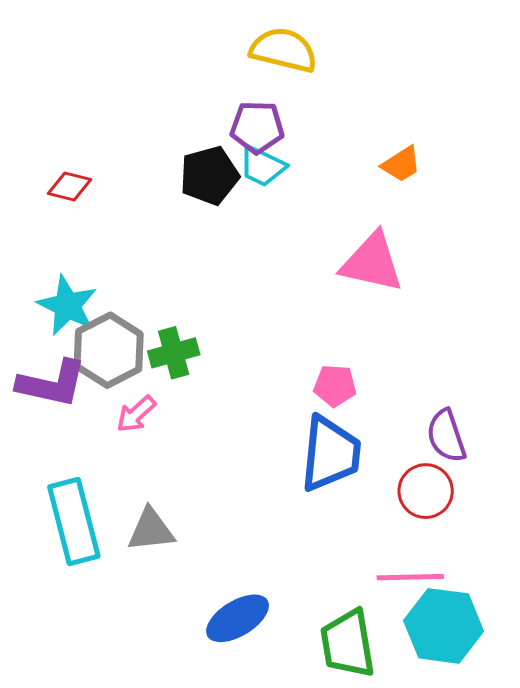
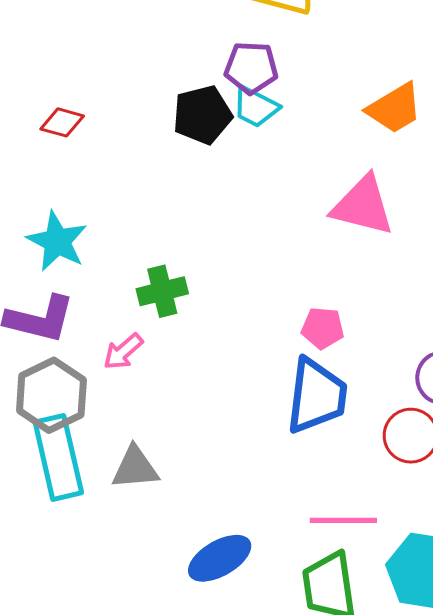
orange trapezoid: (401, 164) -> (394, 108), size x1.4
gray hexagon: (109, 350) -> (51, 395), moved
pink line: (410, 577) -> (343, 520), moved

